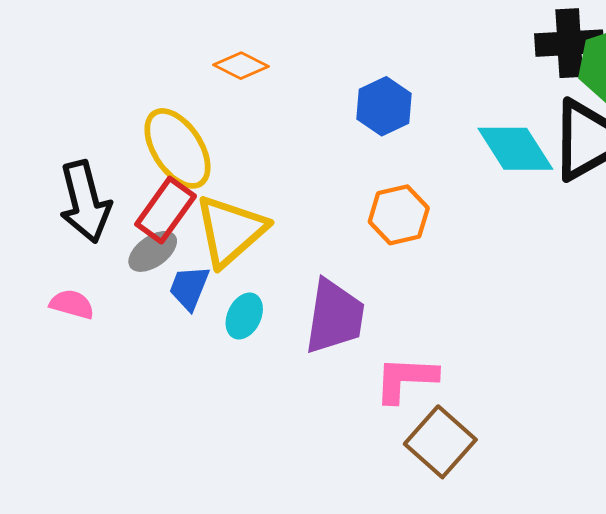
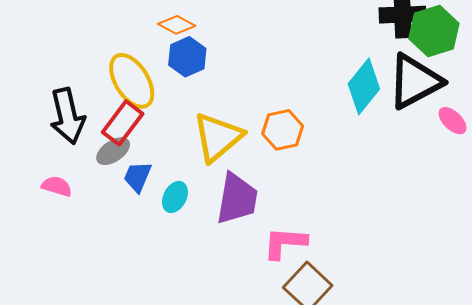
blue hexagon: (384, 106) -> (187, 57), moved
cyan diamond: (515, 149) -> (364, 86), turned 70
yellow triangle: (230, 231) -> (218, 137), moved

